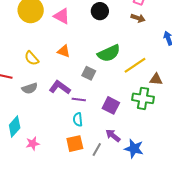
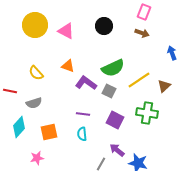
gray square: (89, 73) -> (109, 91), moved
brown triangle: (156, 79) -> (164, 86), moved, turned -48
purple L-shape: (60, 87) -> (86, 83), moved
cyan diamond: (15, 126) -> (19, 127), moved
orange square: (75, 144) -> (49, 132), moved

